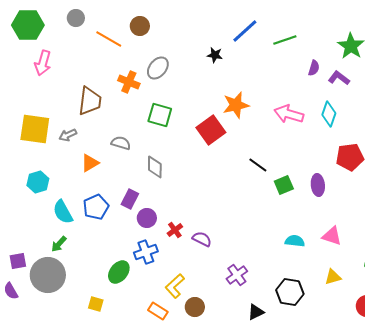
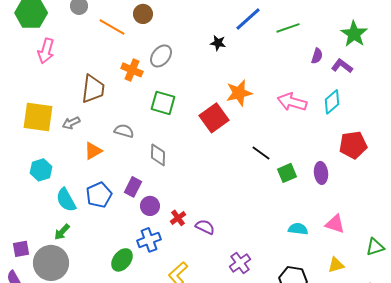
cyan diamond: (329, 114) -> (332, 102), turned 30

